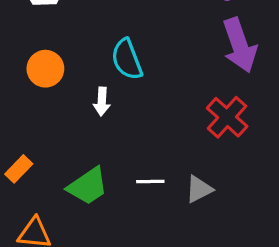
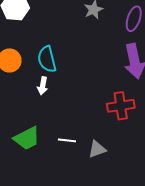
cyan semicircle: (127, 59) -> (47, 59), moved
red cross: (227, 117) -> (121, 106), turned 32

